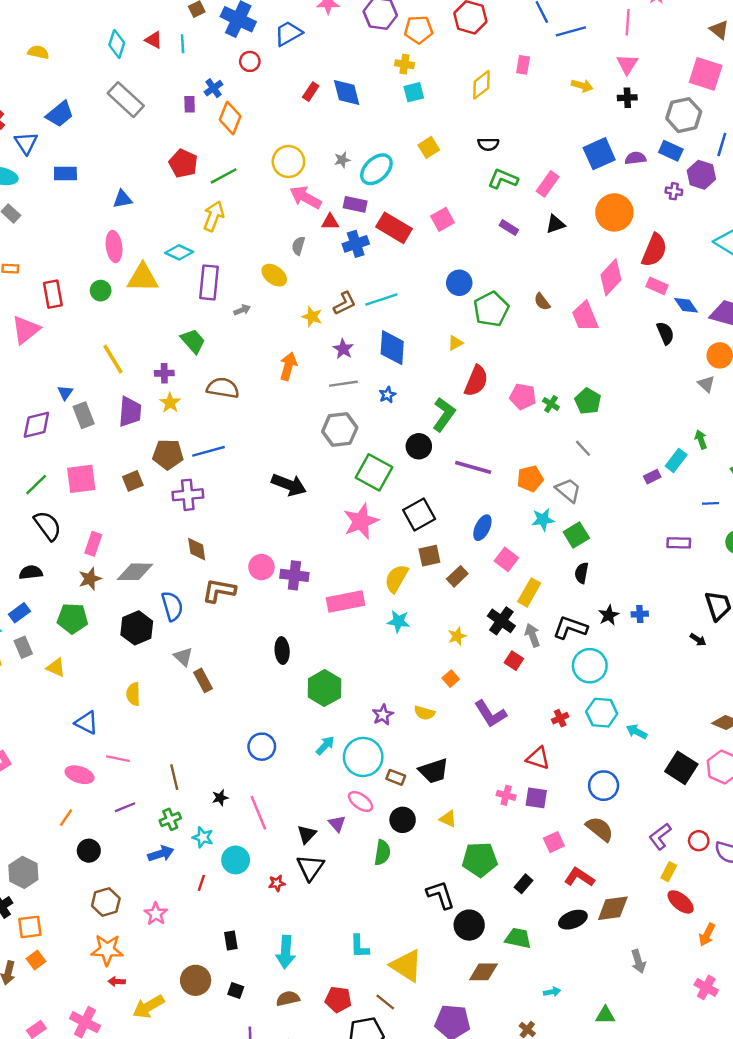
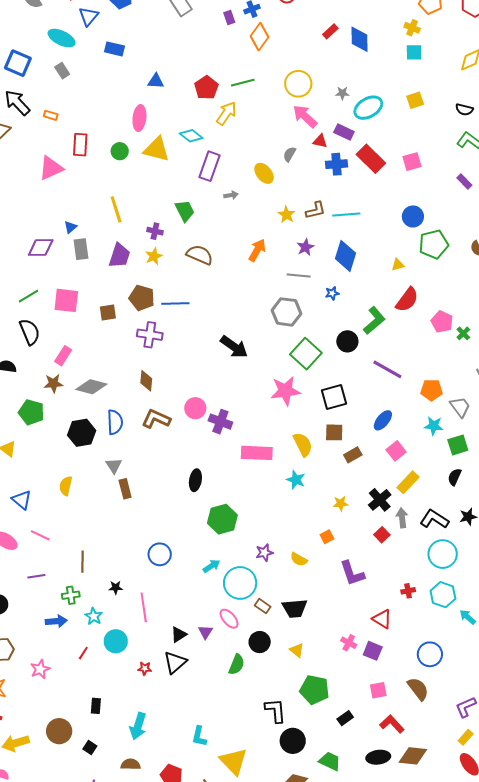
purple rectangle: (190, 104) -> (229, 17), turned -32
red pentagon: (183, 163) -> (206, 88), moved
yellow semicircle: (396, 578) -> (303, 444), turned 110

